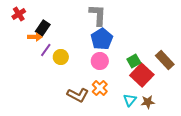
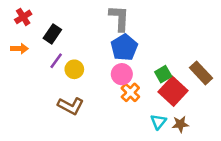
orange arrow: (35, 37) -> (19, 49), moved
orange cross: (100, 88) -> (130, 92), moved
brown L-shape: (78, 95) -> (71, 106), moved

